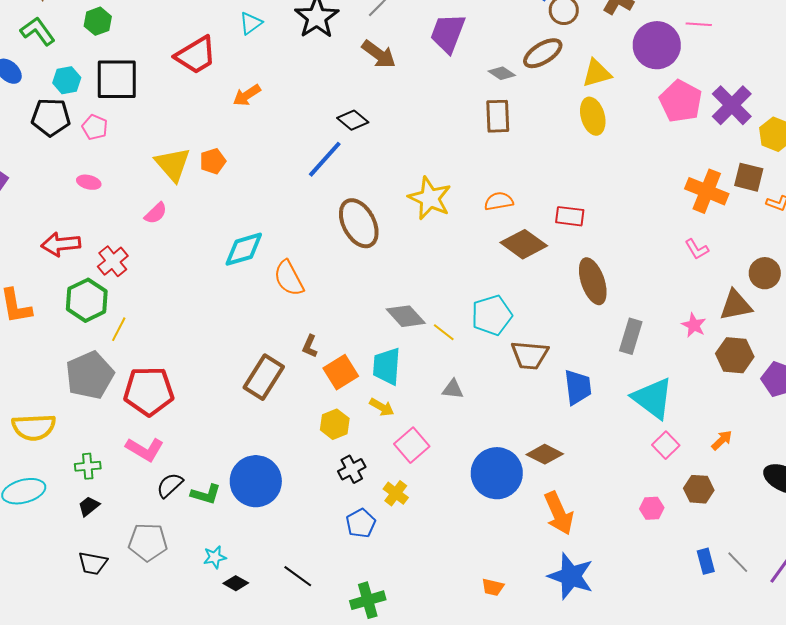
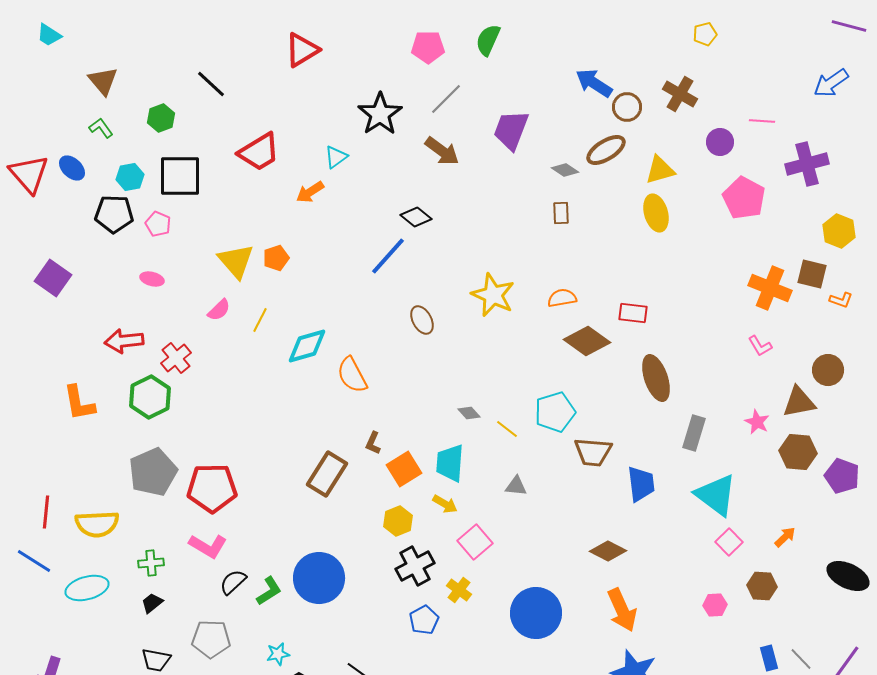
cyan triangle: (251, 23) -> (336, 157), moved
green L-shape: (38, 31) -> (101, 128), size x0.7
purple circle: (657, 45) -> (720, 142), size x0.6
purple cross: (732, 105) -> (807, 164), moved, turned 30
brown rectangle: (498, 116) -> (561, 213), size x0.7
brown ellipse: (359, 223) -> (422, 320), size x0.6
gray diamond: (406, 316) -> (469, 413), size x0.6
yellow line: (119, 329) -> (260, 320), moved
black cross: (352, 469) -> (415, 566), size x1.4
blue circle: (497, 473) -> (536, 613), moved
green L-shape: (206, 494) -> (269, 591), turned -48

